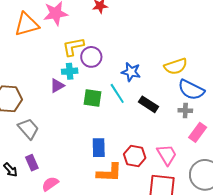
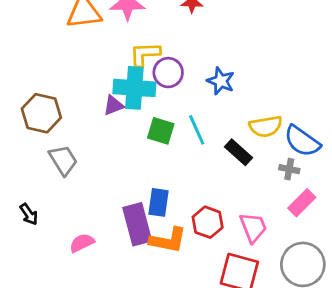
yellow semicircle: (176, 66) -> (266, 126), moved
cyan cross: (70, 71) -> (134, 88), size x1.8
blue star: (131, 72) -> (221, 81), moved
purple rectangle: (32, 163) -> (137, 224), moved, size x1.8

